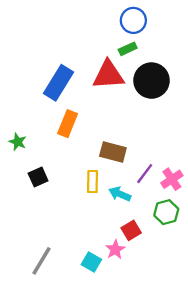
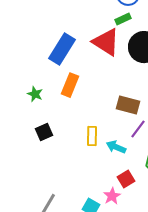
red triangle: (108, 75) -> (106, 42), turned 36
green star: (18, 142) -> (35, 94), moved
brown rectangle: (113, 152) -> (128, 105), moved

